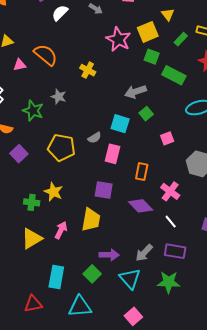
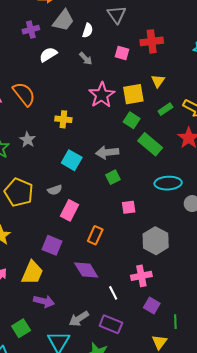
yellow cross: (88, 70) -> (63, 119), turned -35
cyan square: (120, 124) -> (72, 160), moved
pink cross: (170, 191) -> (141, 276), moved, turned 30
purple arrow: (109, 255) -> (44, 301), moved

